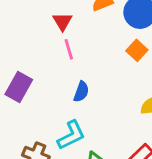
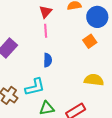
blue semicircle: (81, 92) -> (48, 60), turned -32

